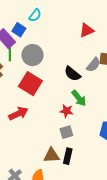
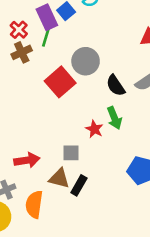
gray circle: (32, 55) -> (86, 61), moved
red arrow: (18, 114) -> (27, 160), moved
gray square: (66, 132) -> (71, 153), moved

